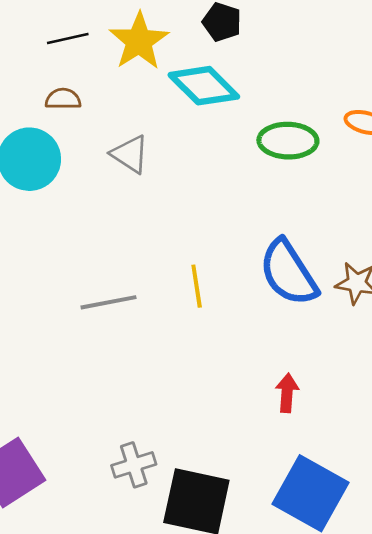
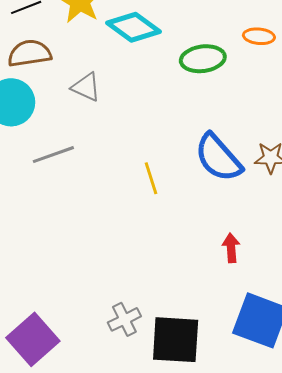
brown semicircle: (63, 99) -> (29, 53), size x1.6
gray line: (108, 302) -> (53, 155), moved

